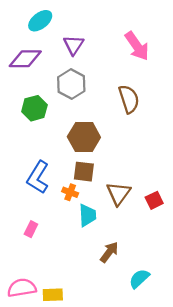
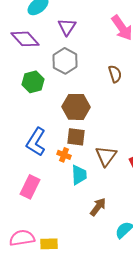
purple diamond: (25, 59) -> (25, 39), turned 48
brown semicircle: (129, 99) -> (115, 74), size x0.7
pink rectangle: (31, 229) -> (30, 187), size x1.6

